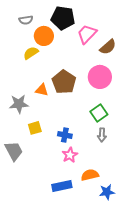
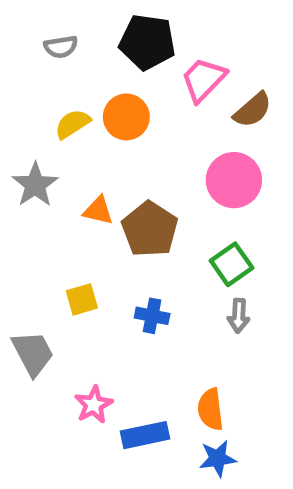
orange circle: (44, 36) -> (126, 117), moved
brown pentagon: (64, 82) -> (150, 229), moved
gray star: (19, 104) -> (35, 185), moved, turned -30
pink star: (70, 155) -> (94, 405), moved
orange semicircle: (90, 175) -> (211, 409), turned -84
blue star: (107, 192) -> (218, 458), moved

